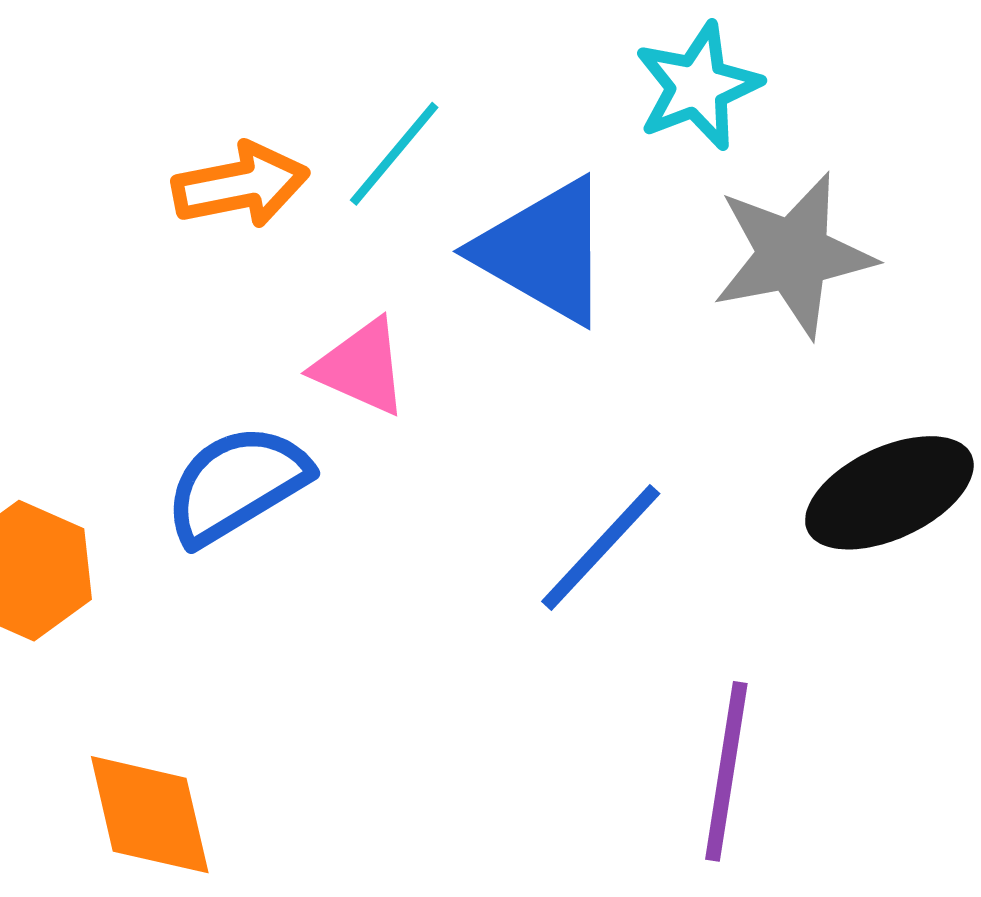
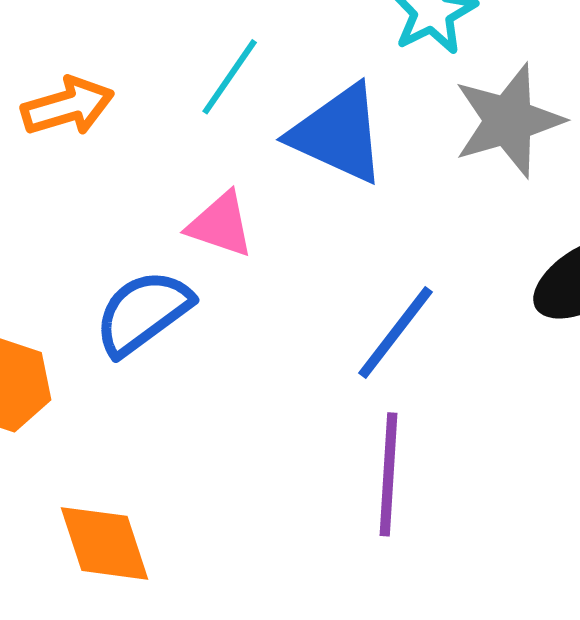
orange arrow: (241, 185) -> (68, 106), moved
purple line: (726, 771) -> (389, 474), moved

